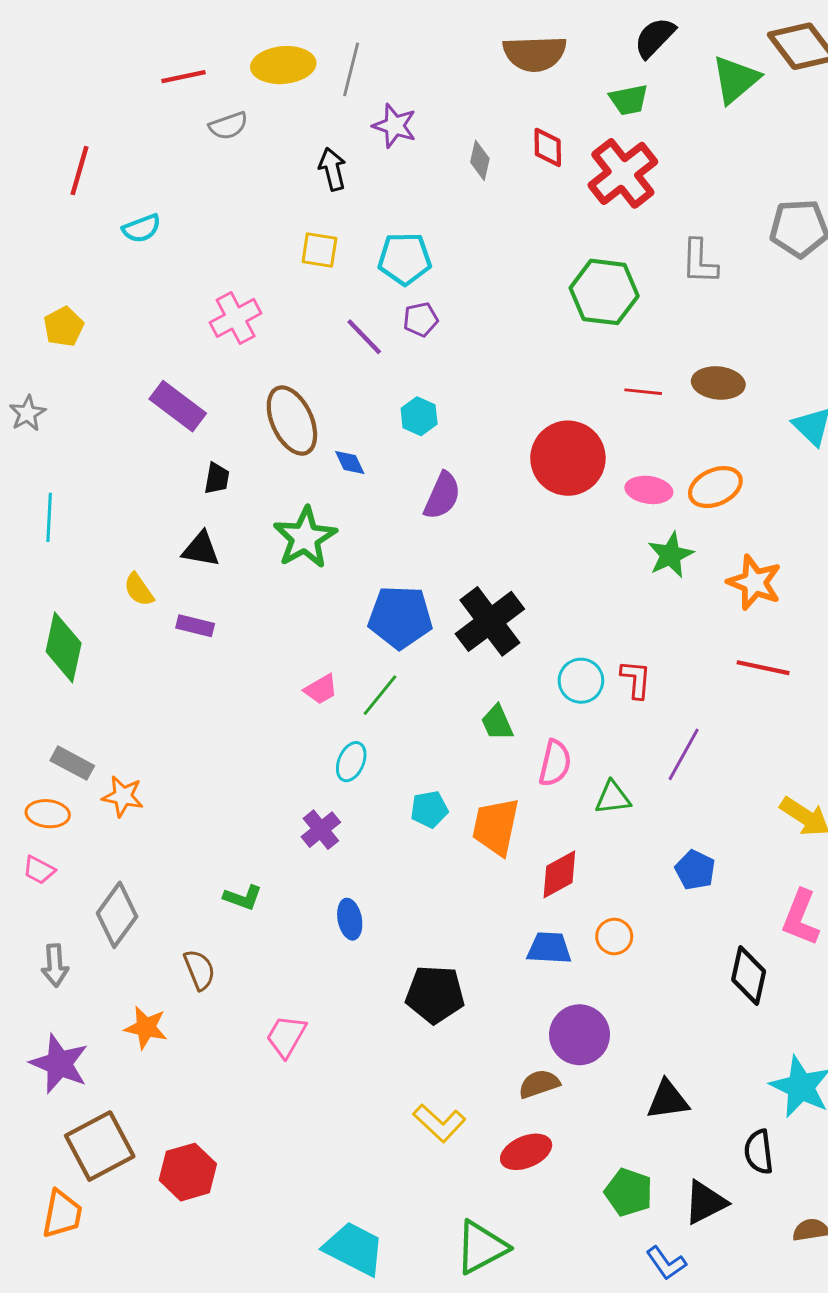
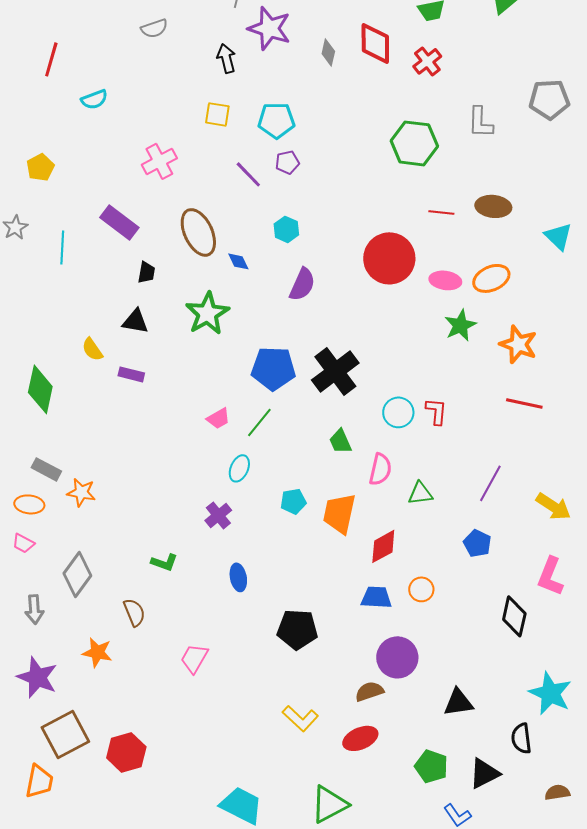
purple star: (395, 126) -> (269, 28), size x1.4
red diamond: (548, 147) -> (375, 43), size x1.5
red cross: (623, 173) -> (427, 61), size x0.6
cyan line: (49, 517) -> (62, 247), moved
purple line: (684, 754) -> (490, 483), moved

